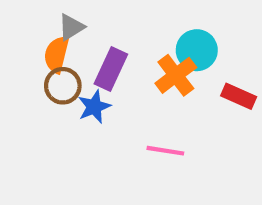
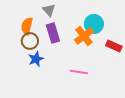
gray triangle: (71, 27) -> (49, 10), moved, turned -40
purple rectangle: (111, 69) -> (53, 33), turned -42
blue star: (94, 107) -> (36, 59), moved

